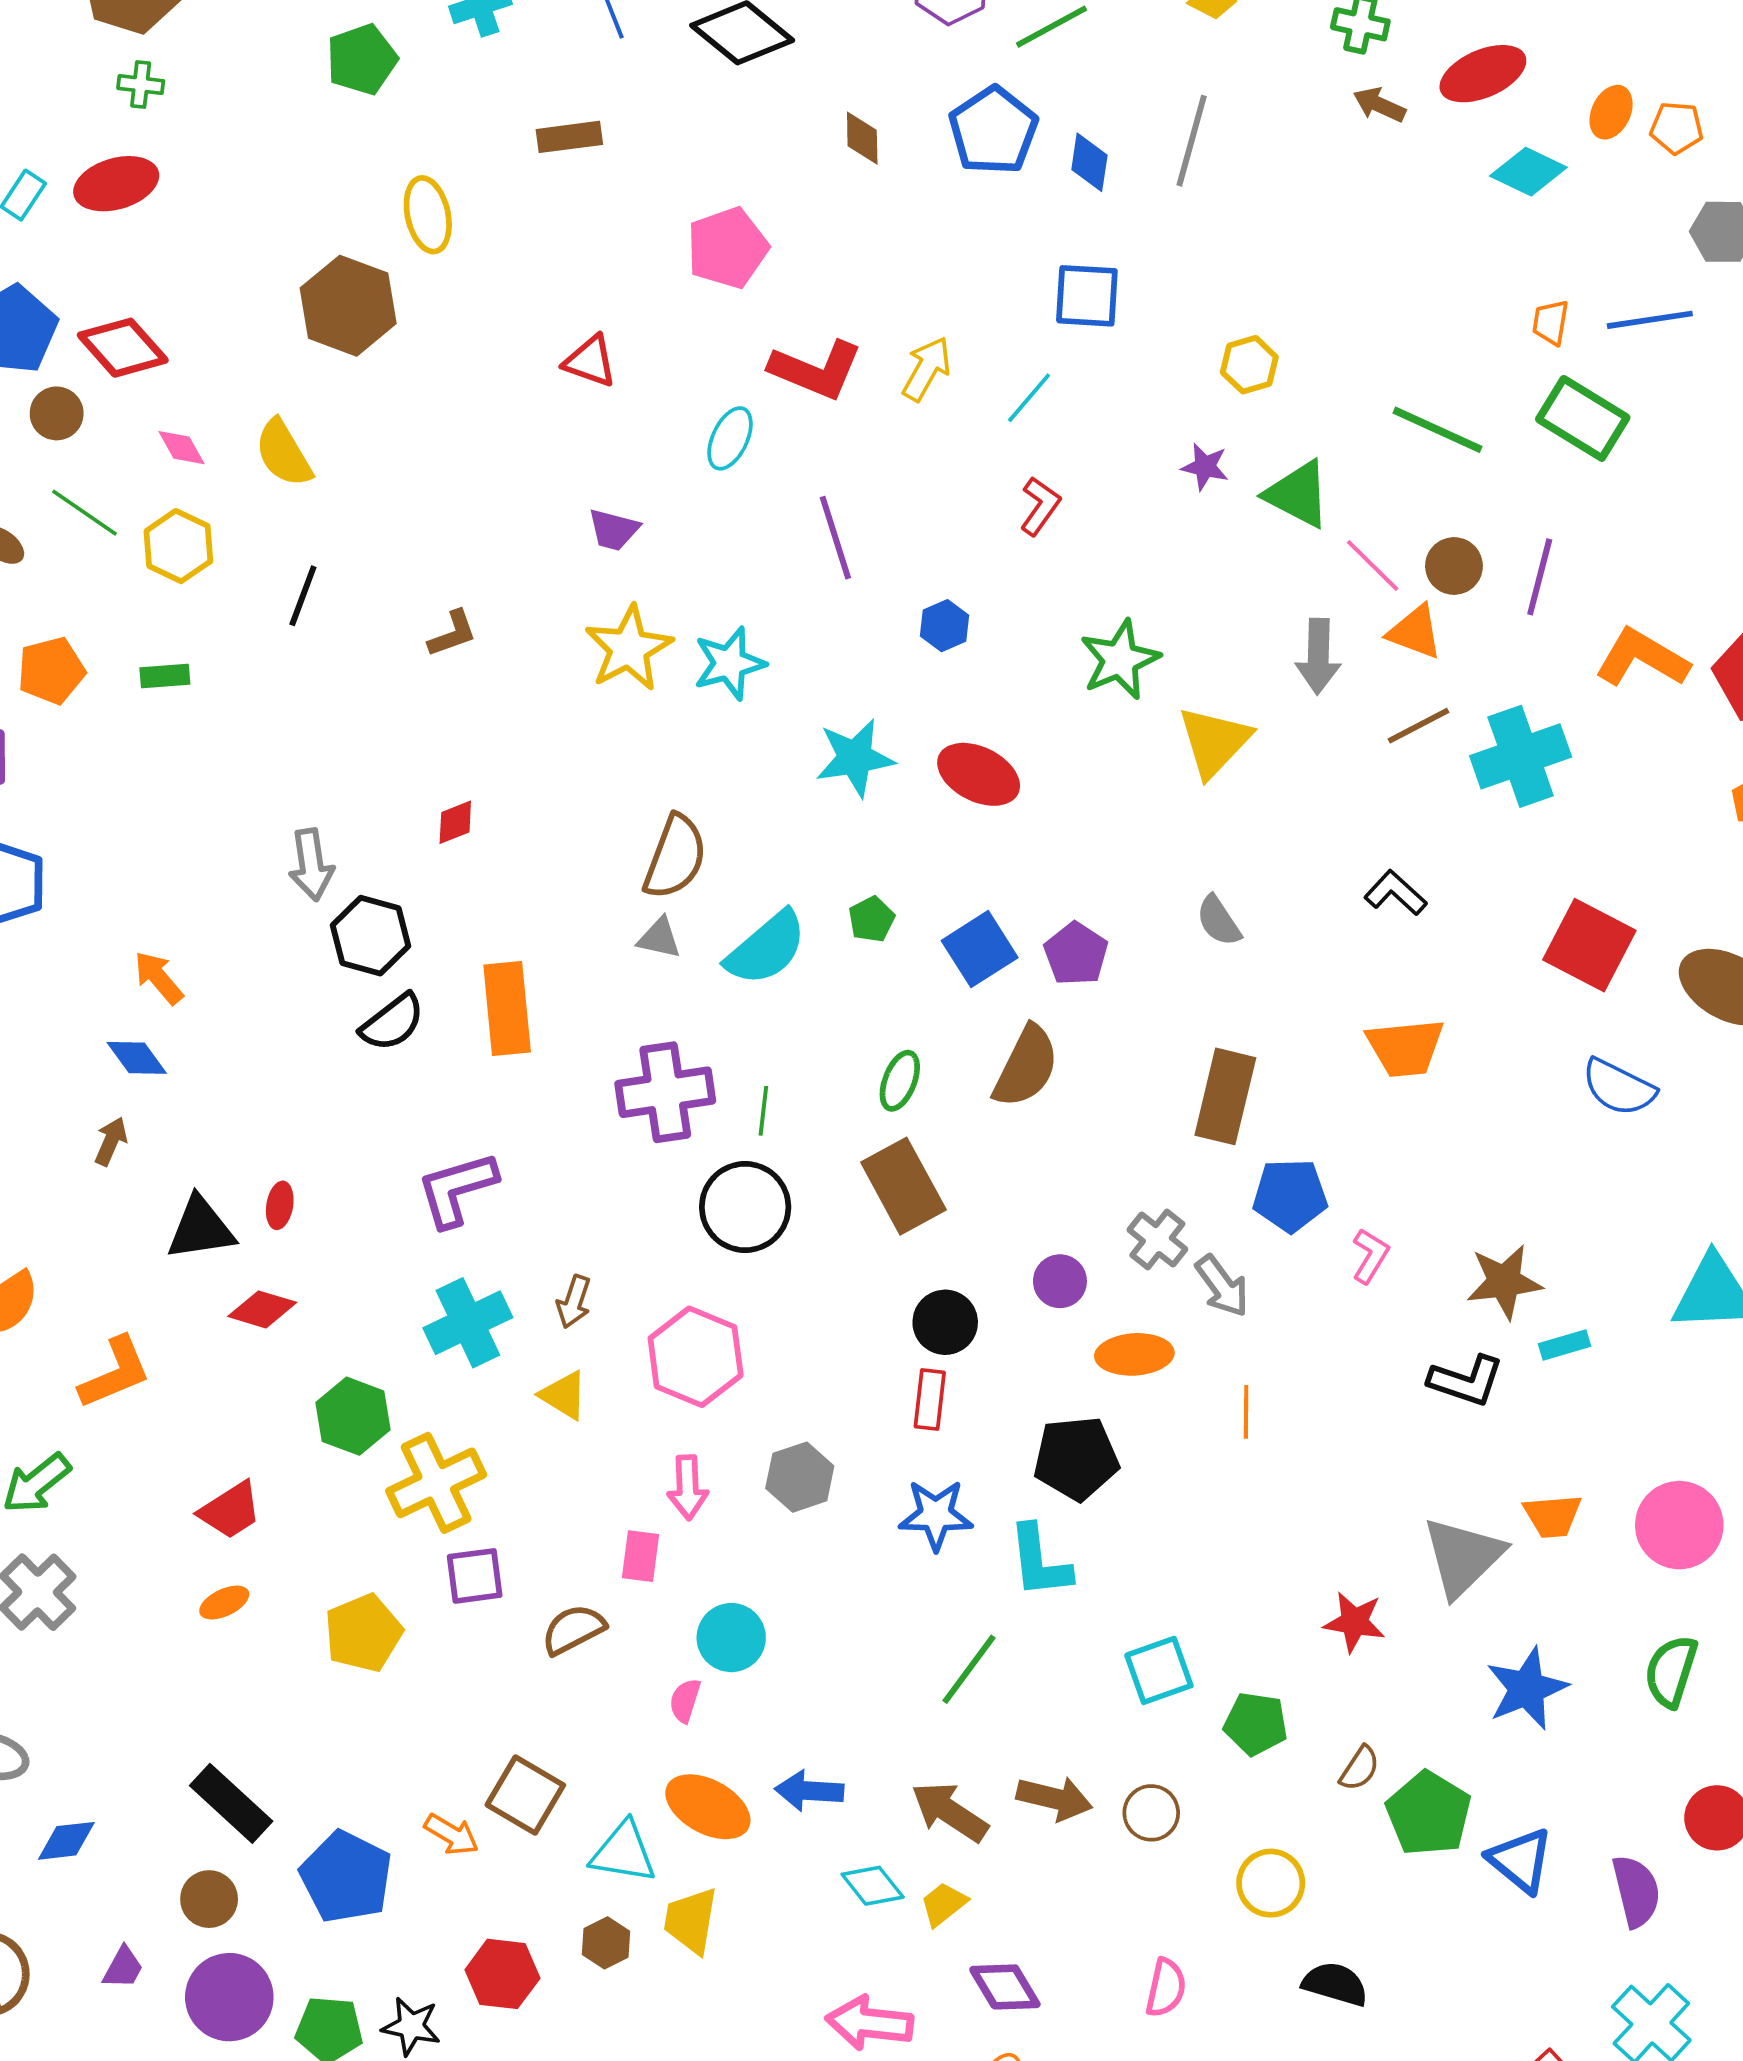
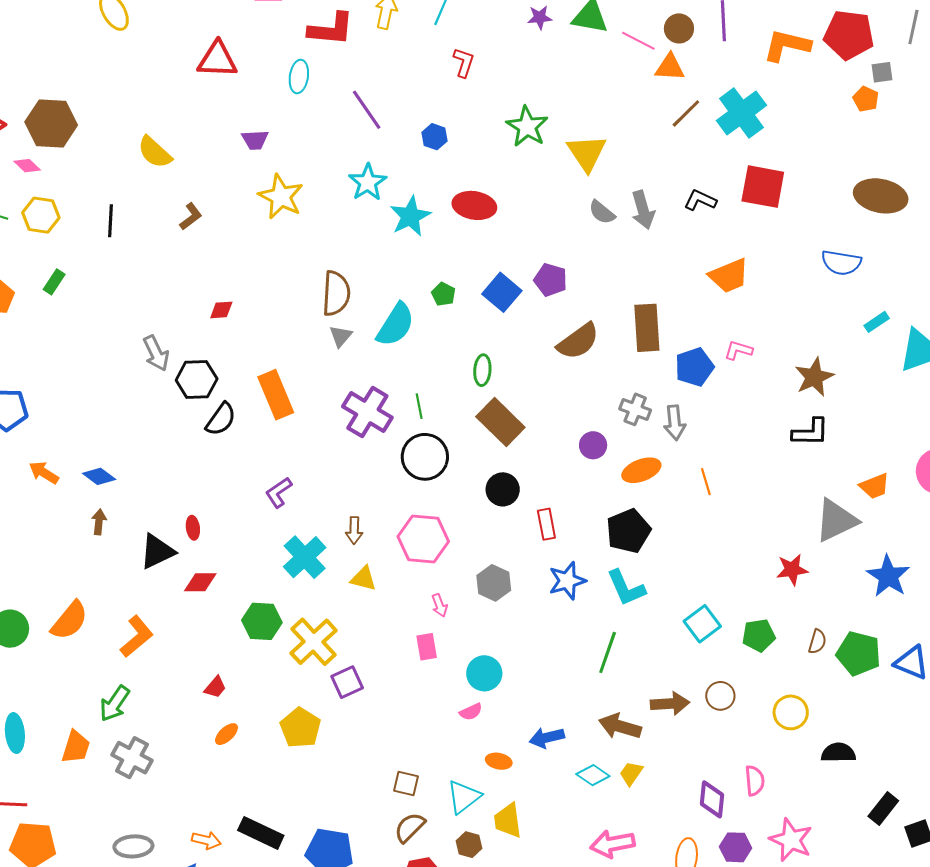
brown hexagon: (348, 306) -> (51, 124), moved
red triangle: (590, 361) -> (217, 60), size x1.4
yellow semicircle: (283, 453) -> (155, 152), moved
gray arrow: (1318, 656) -> (643, 210), moved
cyan star: (729, 663) -> (368, 182), moved
green rectangle: (165, 676) -> (54, 282), turned -35
red diamond: (455, 822) -> (221, 310), turned 35
gray semicircle: (1219, 921) -> (602, 212), moved
gray triangle: (659, 938) -> (341, 336), turned -45
red square: (1589, 945) -> (763, 187), moved
orange arrow: (159, 978) -> (44, 473), moved
brown semicircle: (1026, 1067) -> (578, 341), moved, turned 45
purple cross: (665, 1092) -> (367, 412), turned -33
purple L-shape: (457, 1189) -> (279, 492), size x0.7
pink L-shape: (1370, 1256) -> (738, 350), moved, turned -88
gray arrow: (1222, 1286) -> (675, 423), turned 48
black circle: (945, 1322) -> (503, 489), moved
cyan rectangle: (1565, 1345) -> (877, 322), moved
pink arrow: (688, 1487) -> (439, 605), size x0.7
red trapezoid: (230, 1510) -> (215, 687), size x0.7
gray triangle: (1463, 1557) -> (836, 520), turned 36
brown semicircle: (573, 1629) -> (410, 827), moved
pink semicircle: (685, 1700) -> (471, 712), turned -115
brown square: (525, 1795) -> (406, 783), size x0.7
orange ellipse: (708, 1807) -> (499, 761), size x0.6
orange arrow: (452, 1834) -> (206, 840), moved
cyan triangle: (623, 1852) -> (464, 797), turned -30
purple diamond: (1005, 1987) -> (712, 799), moved, turned 54

